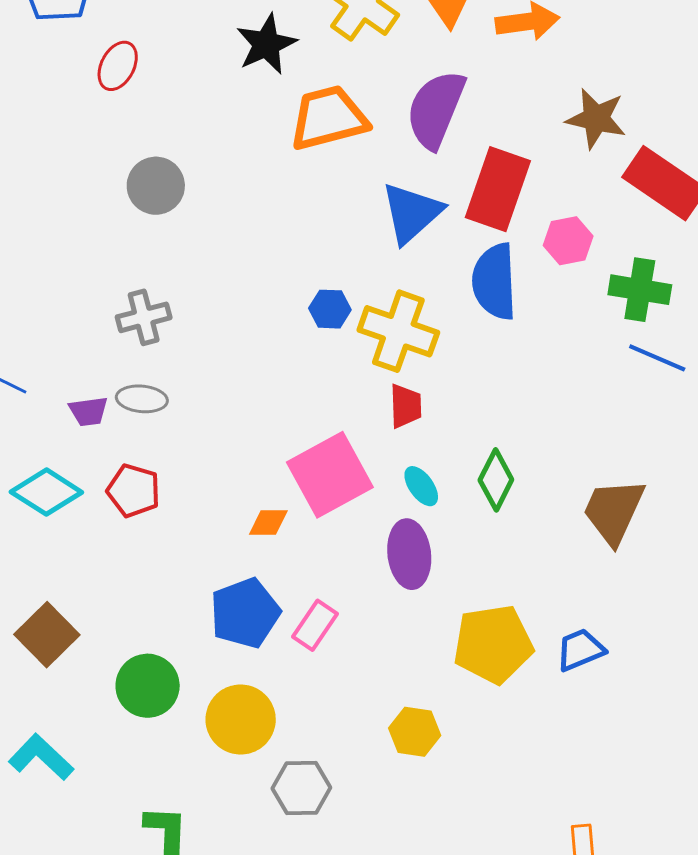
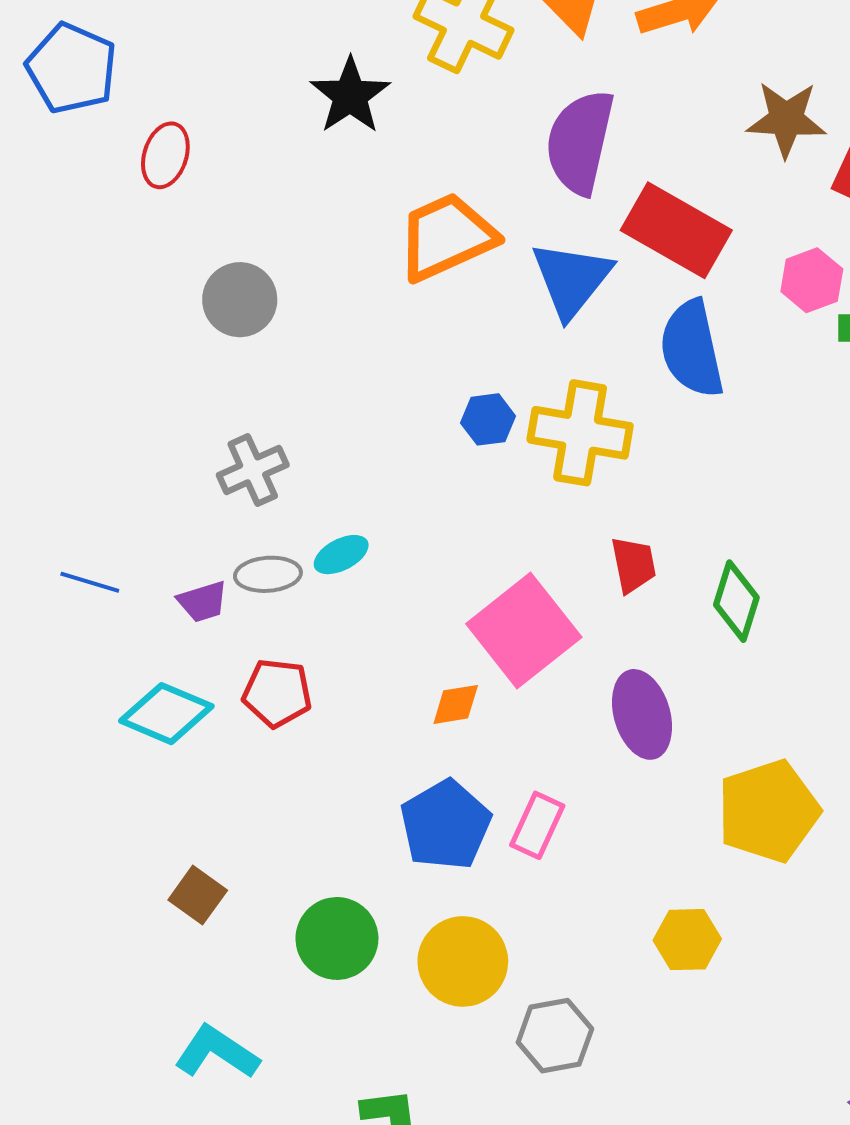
orange trapezoid: (328, 118) -> (446, 237), moved
red rectangle: (498, 189) -> (676, 230), turned -70
pink hexagon: (568, 241) -> (812, 280), moved
red trapezoid: (406, 406) -> (633, 565), moved
cyan ellipse: (421, 486) -> (341, 555), moved, turned -72
brown square: (47, 635) -> (198, 895), size x0.7

